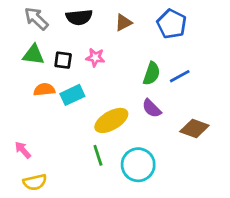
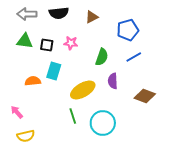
gray arrow: (36, 19) -> (27, 14), turned -42
blue pentagon: (172, 24) -> (128, 30), moved, turned 30
green semicircle: (152, 74) -> (102, 57), moved
orange semicircle: (44, 90) -> (33, 81), moved
cyan rectangle: (72, 95) -> (54, 71), turned -48
purple semicircle: (152, 108) -> (113, 81), turned 42

